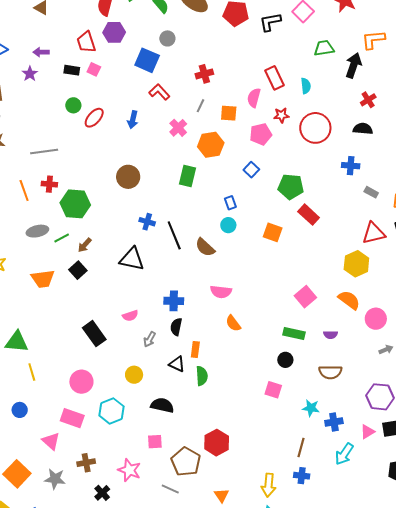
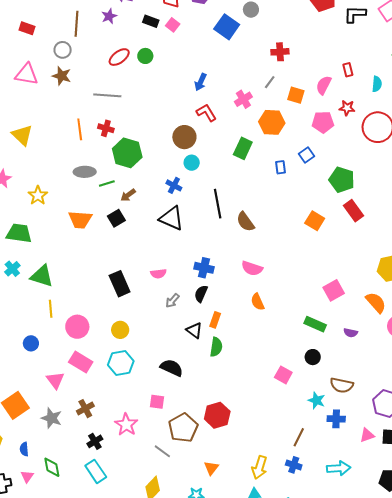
red rectangle: (274, 78) -> (348, 70), size x0.6
red L-shape: (159, 92) -> (206, 113), moved
red ellipse: (94, 118) -> (119, 57), moved
blue rectangle: (230, 203) -> (281, 167), moved
blue cross: (147, 222) -> (174, 185), moved
cyan circle: (228, 225) -> (192, 163), moved
black circle: (285, 360) -> (313, 357), moved
brown semicircle: (330, 372) -> (342, 385), moved
yellow circle: (134, 375) -> (120, 330), moved
pink circle: (81, 382) -> (77, 327), moved
cyan arrow: (344, 454) -> (339, 468), moved, turned -140
brown cross: (86, 463) -> (85, 409), turned -30

